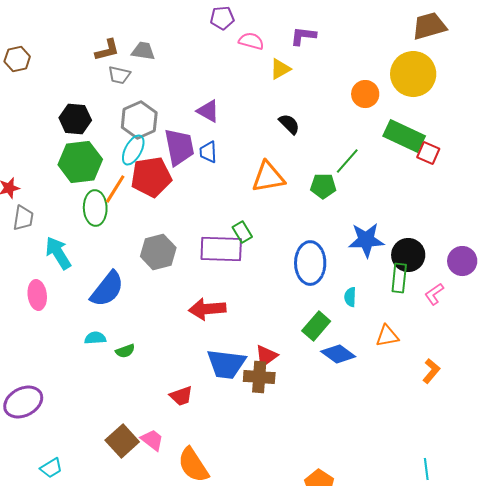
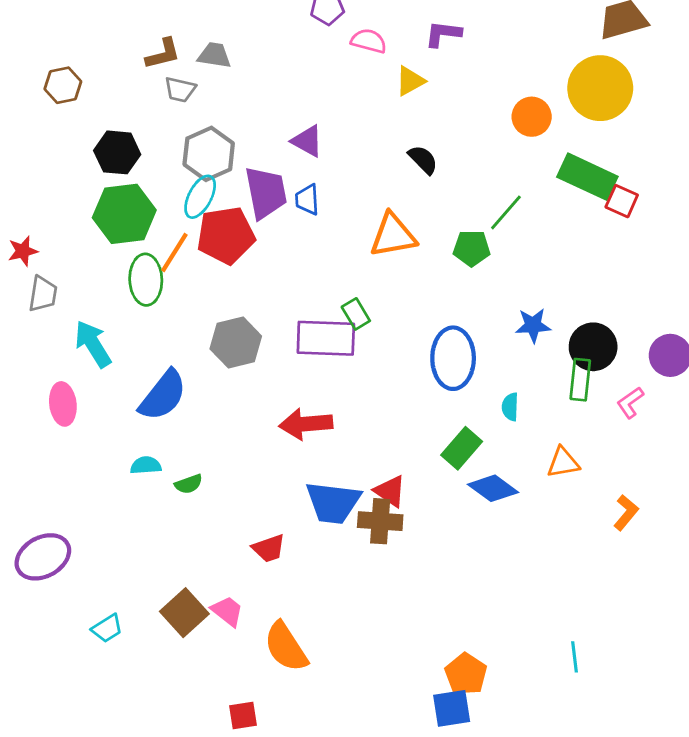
brown hexagon: (17, 59) -> (63, 85), moved
blue star: (366, 240) -> (533, 325), size x0.7
red triangle: (266, 356) -> (390, 491), turned -50
cyan trapezoid: (51, 468) -> (107, 628), moved
cyan line: (426, 469) -> (574, 657), moved

